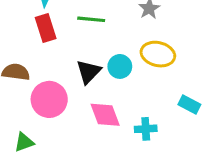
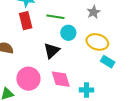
cyan circle: (120, 66) -> (68, 33), moved
pink circle: (49, 99) -> (28, 79), moved
cyan rectangle: (189, 105) -> (108, 62), moved

